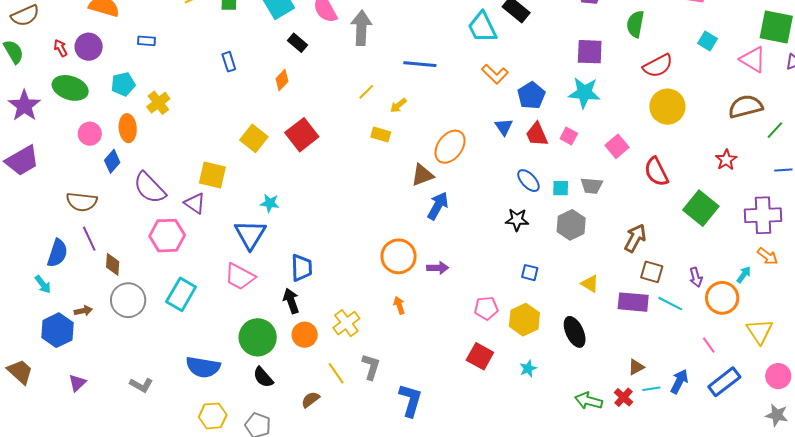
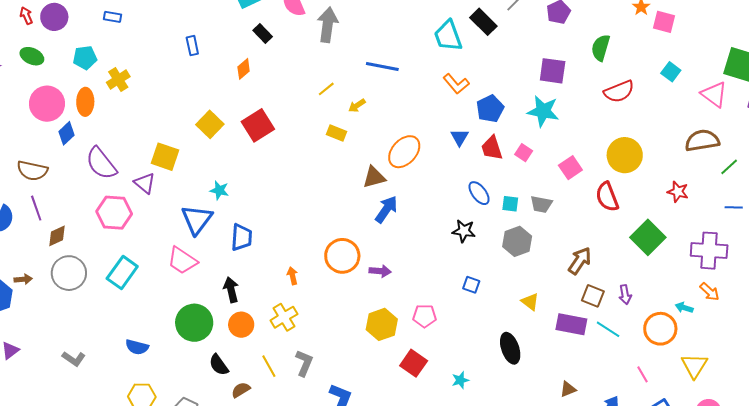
green ellipse: (70, 88) -> (32, 56), size x0.7
yellow circle: (667, 107) -> (625, 155), moved
pink circle: (90, 134) -> (47, 104), size x1.5
red star: (726, 160) -> (678, 192), turned -30
brown diamond: (113, 264) -> (57, 236), turned 55
blue trapezoid: (302, 268) -> (241, 237), moved
cyan arrow: (744, 275) -> (684, 308), turned -114
purple arrow: (696, 277) -> (625, 295), moved
orange arrow: (399, 305) -> (292, 276), moved
yellow hexagon: (524, 320) -> (382, 324), moved
blue semicircle: (203, 367) -> (137, 347), size x0.7
black semicircle: (263, 377) -> (219, 365), moved

